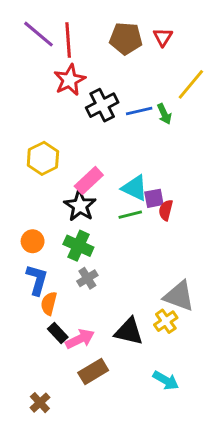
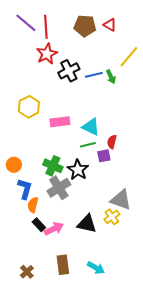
red triangle: (163, 37) -> (110, 25), turned -32
pink rectangle: (89, 181) -> (60, 122), turned 36
purple square: (154, 198) -> (104, 156), moved
black star: (80, 206) -> (78, 170), moved
orange circle: (33, 241) -> (14, 165), moved
gray cross: (87, 278) -> (59, 188), size x1.6
brown rectangle: (93, 372) -> (63, 265), moved, turned -66
cyan arrow: (166, 380) -> (96, 268), moved

